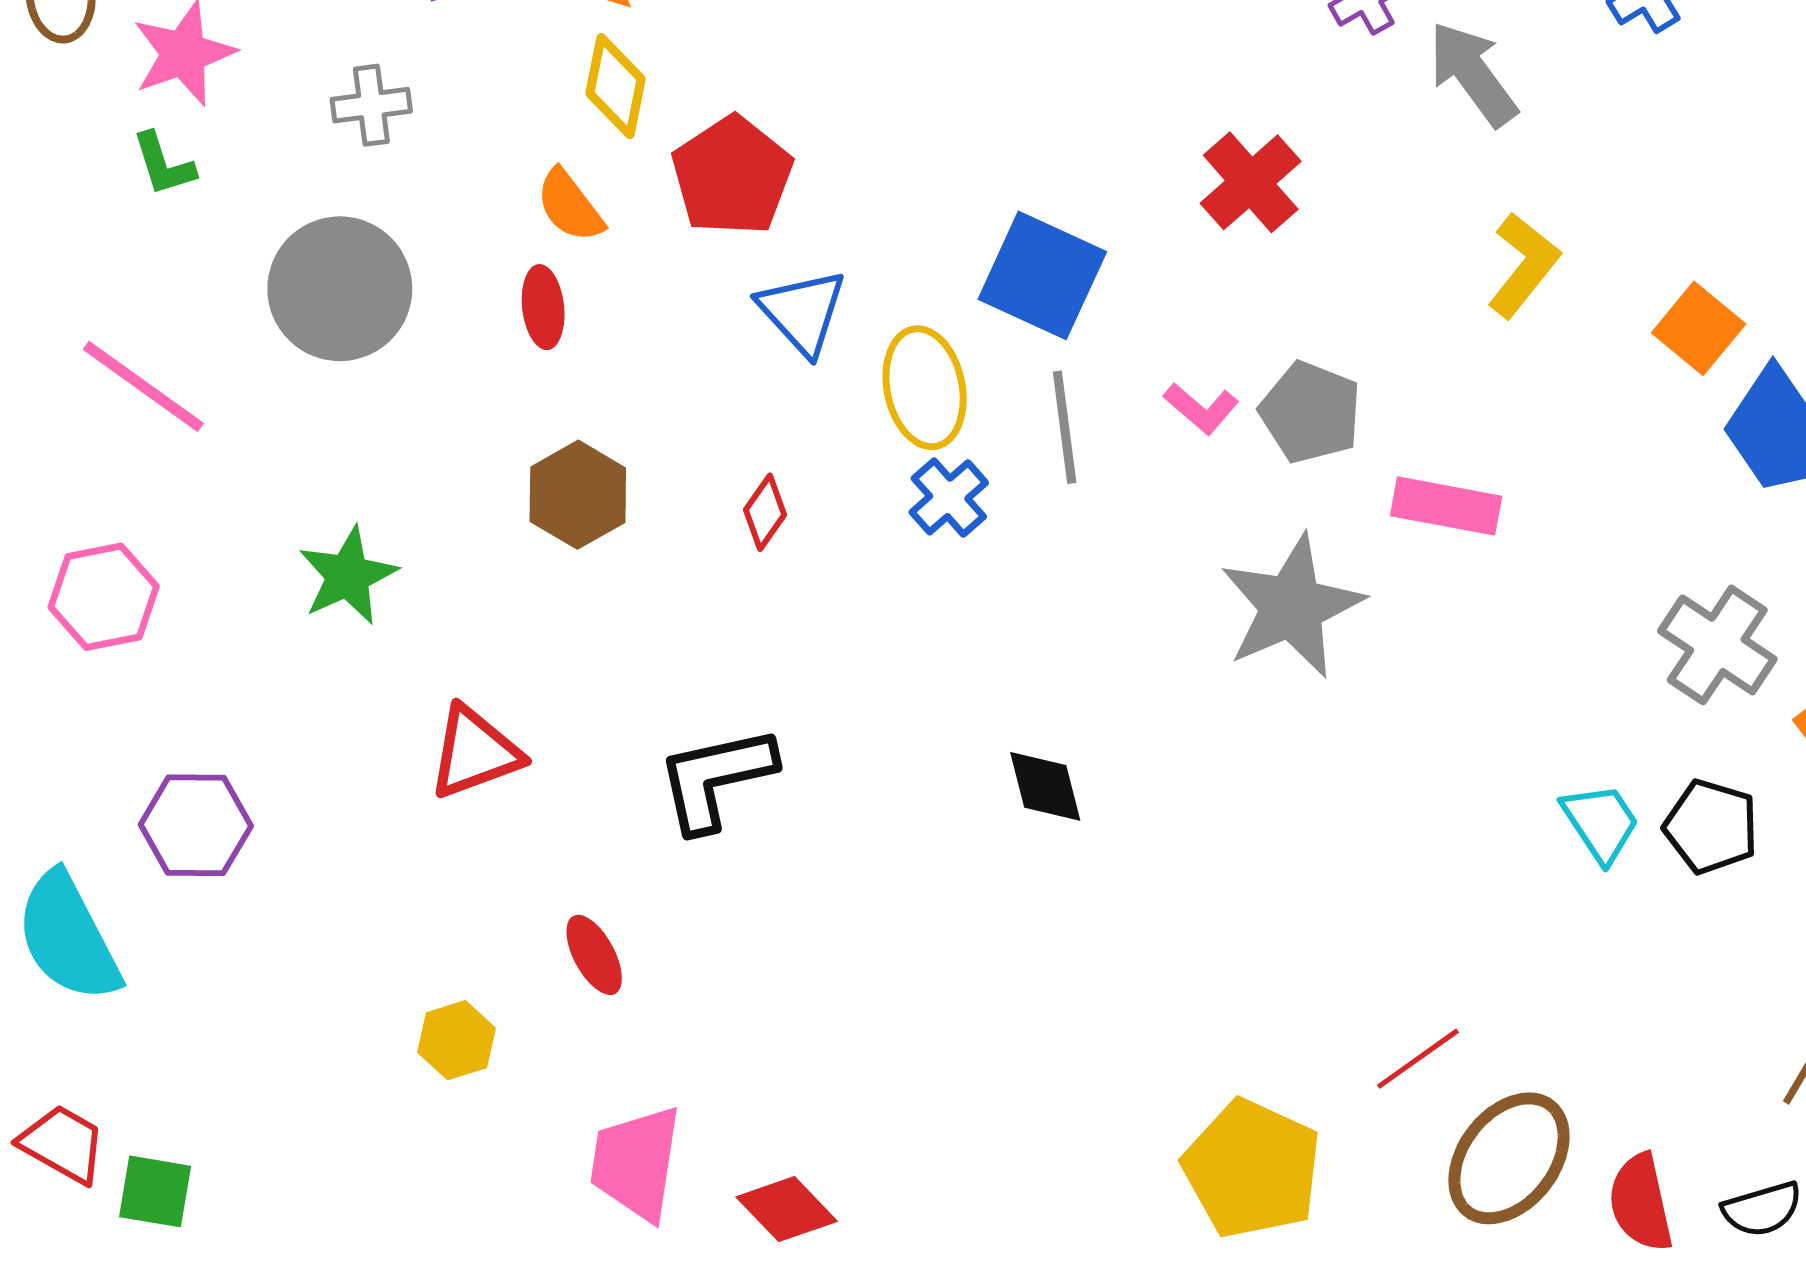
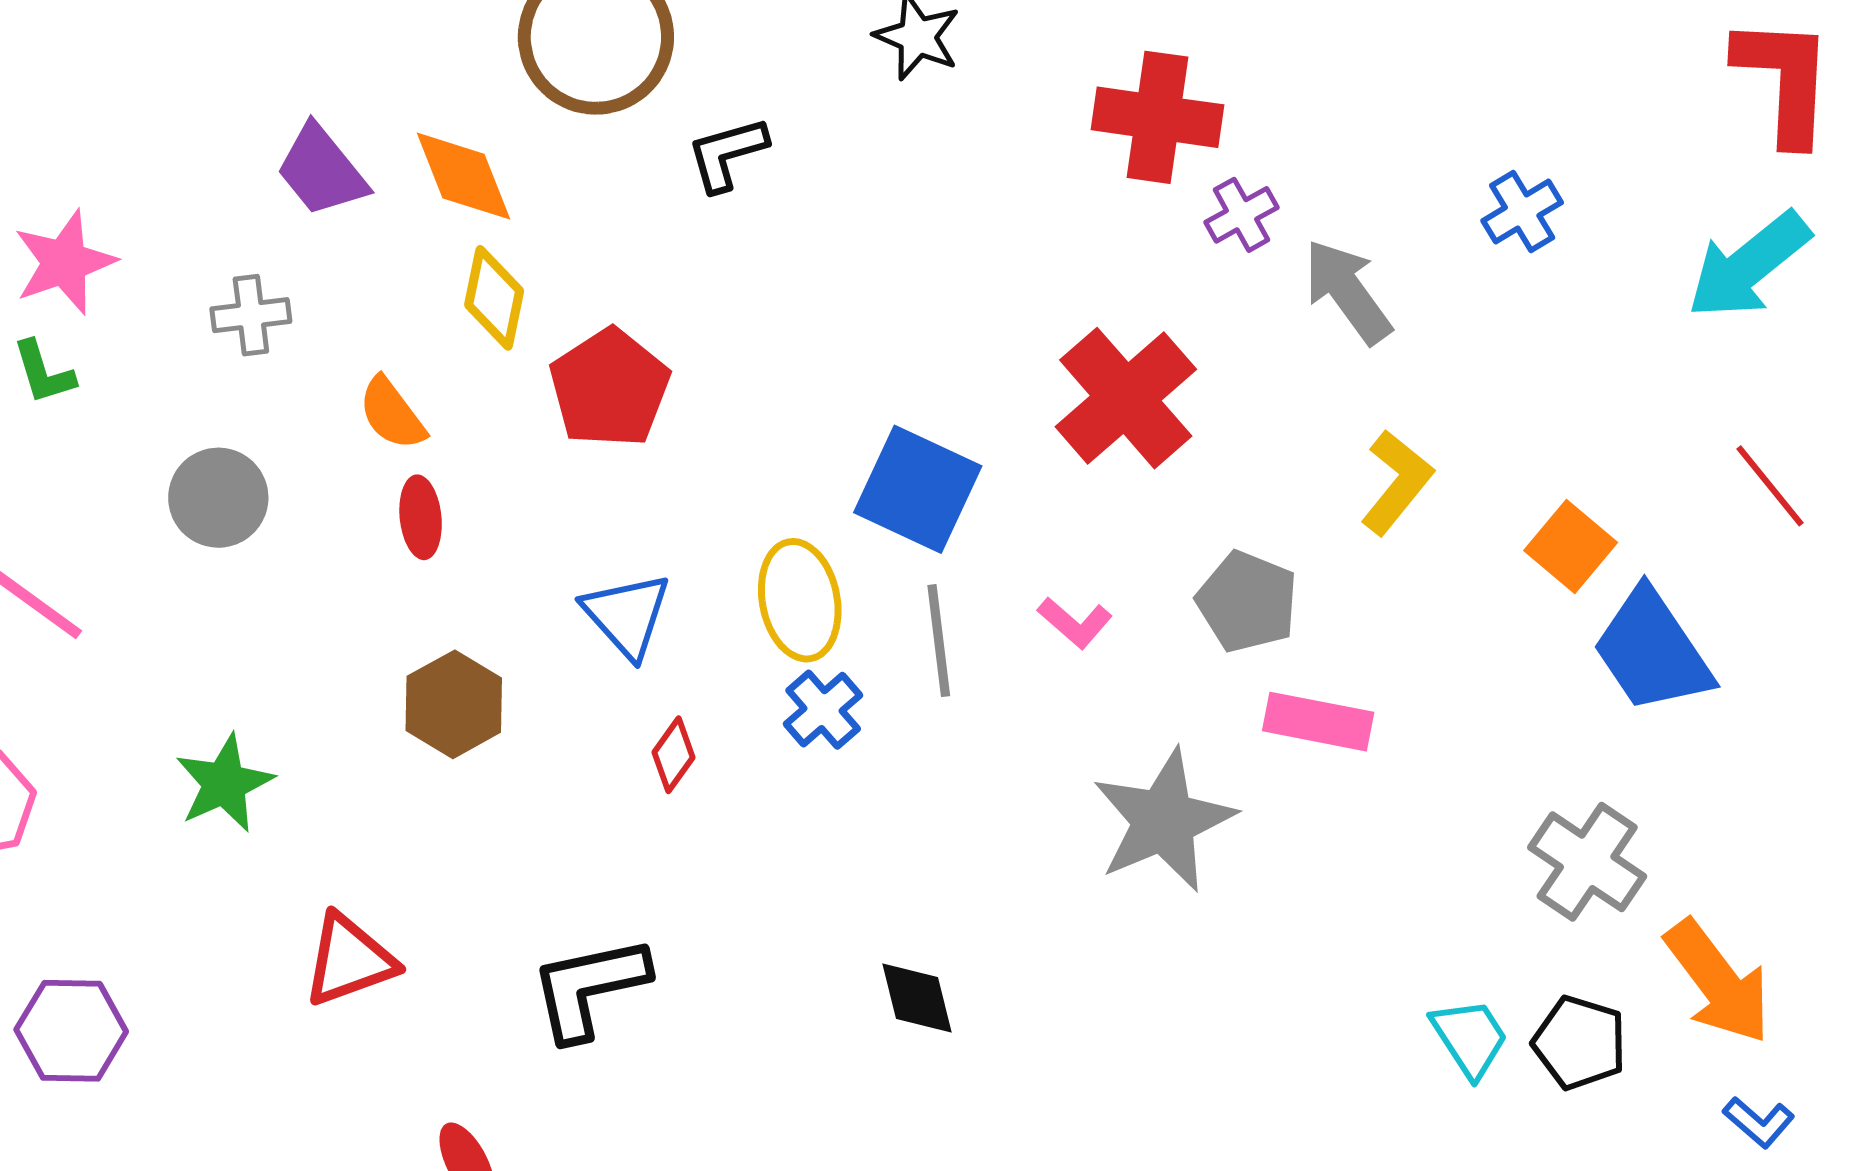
red cross: (1251, 182) -> (1126, 398), size x1.4
orange semicircle: (570, 206) -> (392, 414), moved
gray circle: (340, 289) -> (218, 498), size x0.7
blue triangle: (802, 312) -> (627, 615), moved
gray pentagon: (1311, 412) -> (1247, 602), moved
red diamond: (765, 512) -> (673, 755), moved

